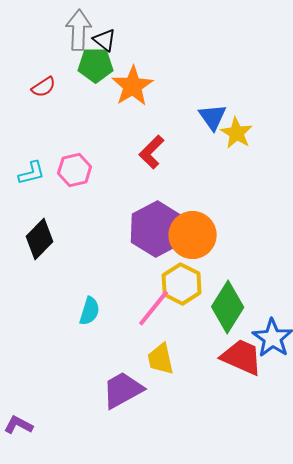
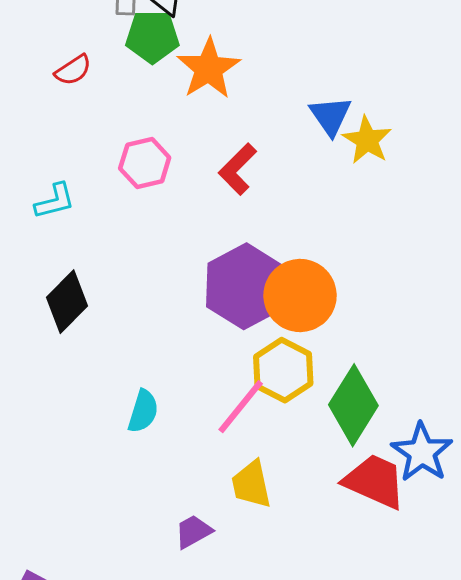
pink hexagon: (75, 170) -> (145, 163), moved
purple trapezoid: (123, 390) -> (193, 532), size x0.6

